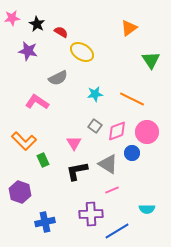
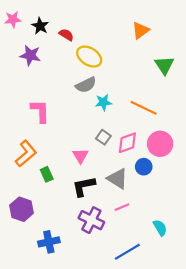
gray semicircle: (58, 78) -> (86, 85), moved
pink L-shape: (37, 102) -> (40, 111), turned 55
orange L-shape: (24, 141) -> (26, 154), turned -85
cyan semicircle: (147, 209) -> (160, 228), turned -119
purple cross: (91, 214) -> (91, 220), moved, turned 30

